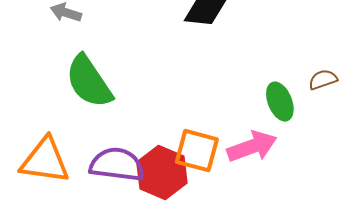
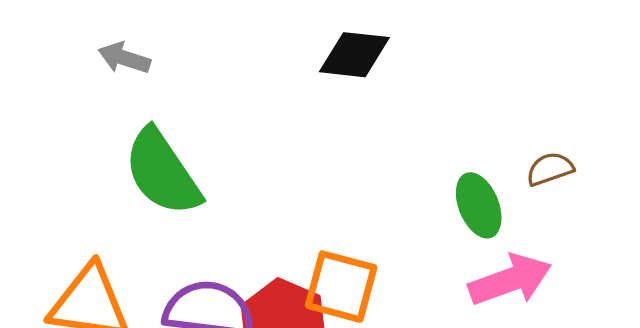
pink arrow: (252, 147) -> (510, 280), moved

